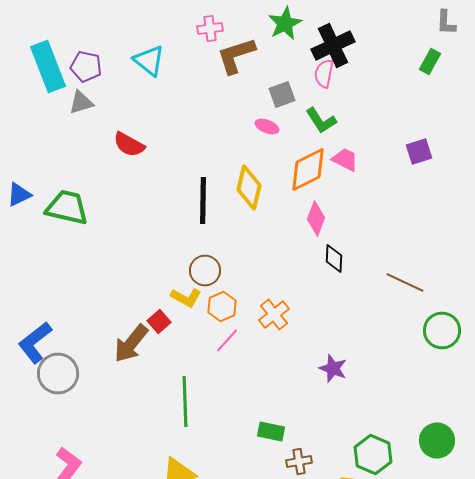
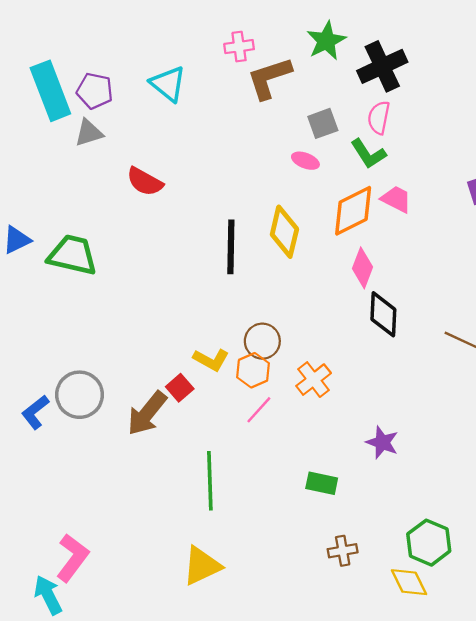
pink semicircle: (324, 74) -> (379, 118), moved
black diamond: (334, 258) -> (383, 314), size x1.4
brown circle: (205, 270) -> (262, 341), moved
blue L-shape: (35, 342) -> (35, 412), size x0.7
gray circle: (58, 374) -> (80, 395), moved
green rectangle: (271, 432) -> (322, 483), moved

